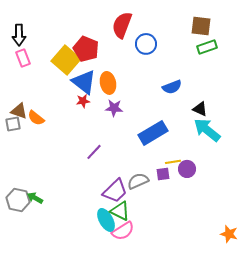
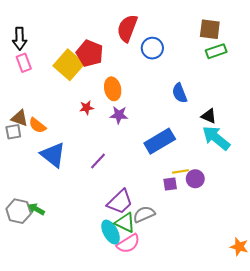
blue triangle: (84, 82) -> (53, 155), moved
blue semicircle: (172, 87) -> (180, 93), turned 90
gray semicircle: (138, 181) -> (144, 214), moved

